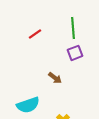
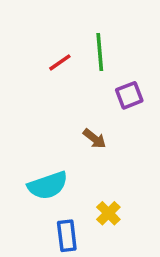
green line: (73, 28) -> (100, 52), moved

